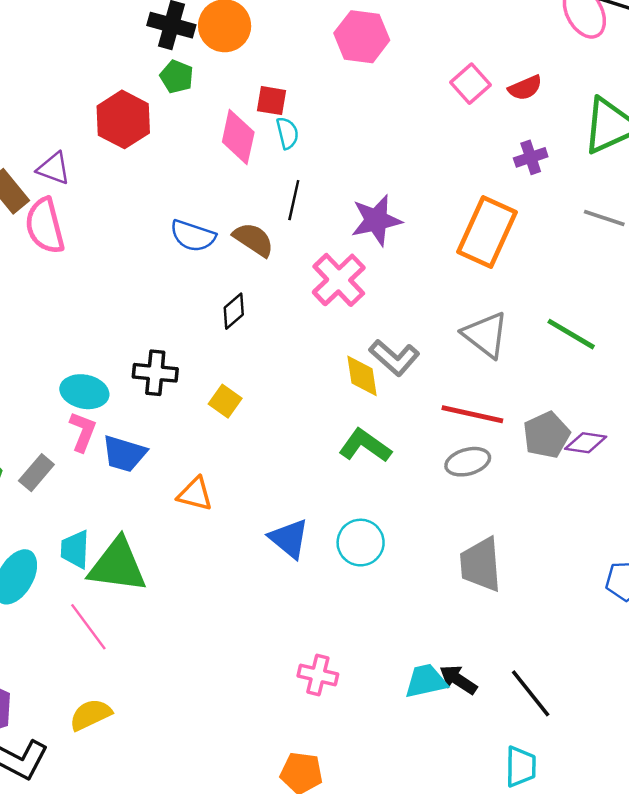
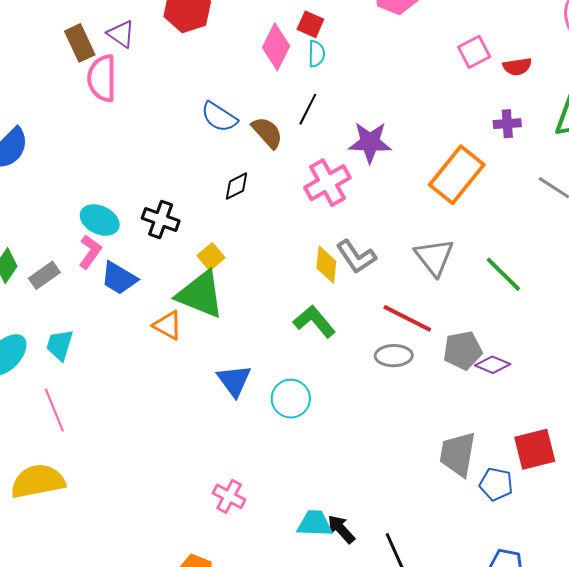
gray trapezoid: (481, 564) -> (458, 454), moved
green triangle: (117, 565) -> (200, 294), moved
yellow semicircle: (90, 715) -> (38, 481), size x1.5

